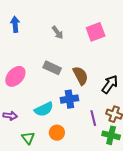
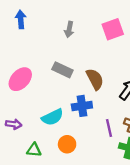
gray arrow: (58, 33) -> (69, 29), turned 48
green triangle: (28, 138) -> (34, 150), turned -48

